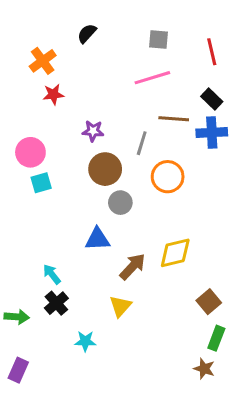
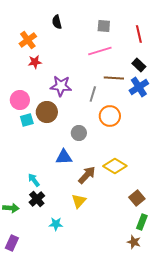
black semicircle: (87, 33) -> (57, 22), turned -56
purple star: (93, 131) -> (61, 86), size x1.5
blue cross: (212, 132) -> (139, 87), turned -30
brown circle: (105, 169) -> (47, 112), moved
yellow diamond: (175, 253) -> (115, 166), turned 45

